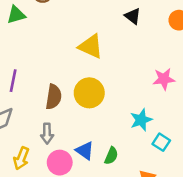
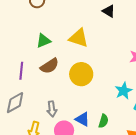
green triangle: (16, 15) -> (43, 41), moved
brown semicircle: (54, 97) -> (50, 66), moved, turned 54

